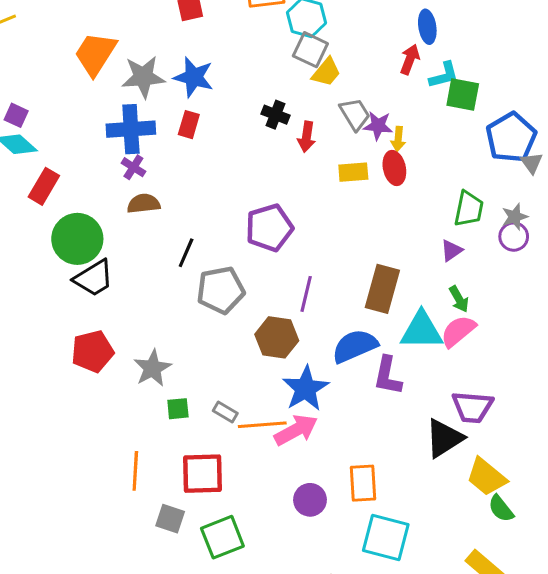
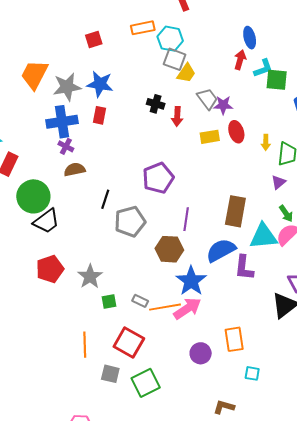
yellow arrow: (398, 139) -> (266, 142), moved
red square: (202, 474) -> (129, 342), turned 36
cyan square: (386, 537) -> (252, 373), size x0.5

